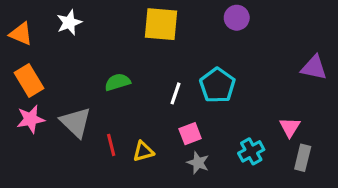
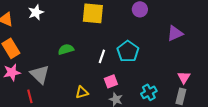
purple triangle: (314, 68) -> (175, 33), moved, turned -36
pink triangle: (290, 127) -> (184, 77), moved
red line: (111, 145) -> (30, 96), moved

